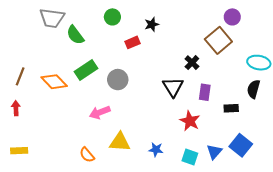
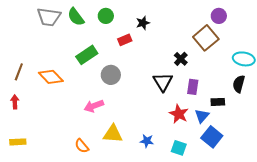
green semicircle: (75, 35) -> (76, 17), moved
green rectangle: (86, 70) -> (87, 55), moved
blue square: (241, 145) -> (212, 137), moved
blue triangle: (214, 152) -> (202, 116), moved

